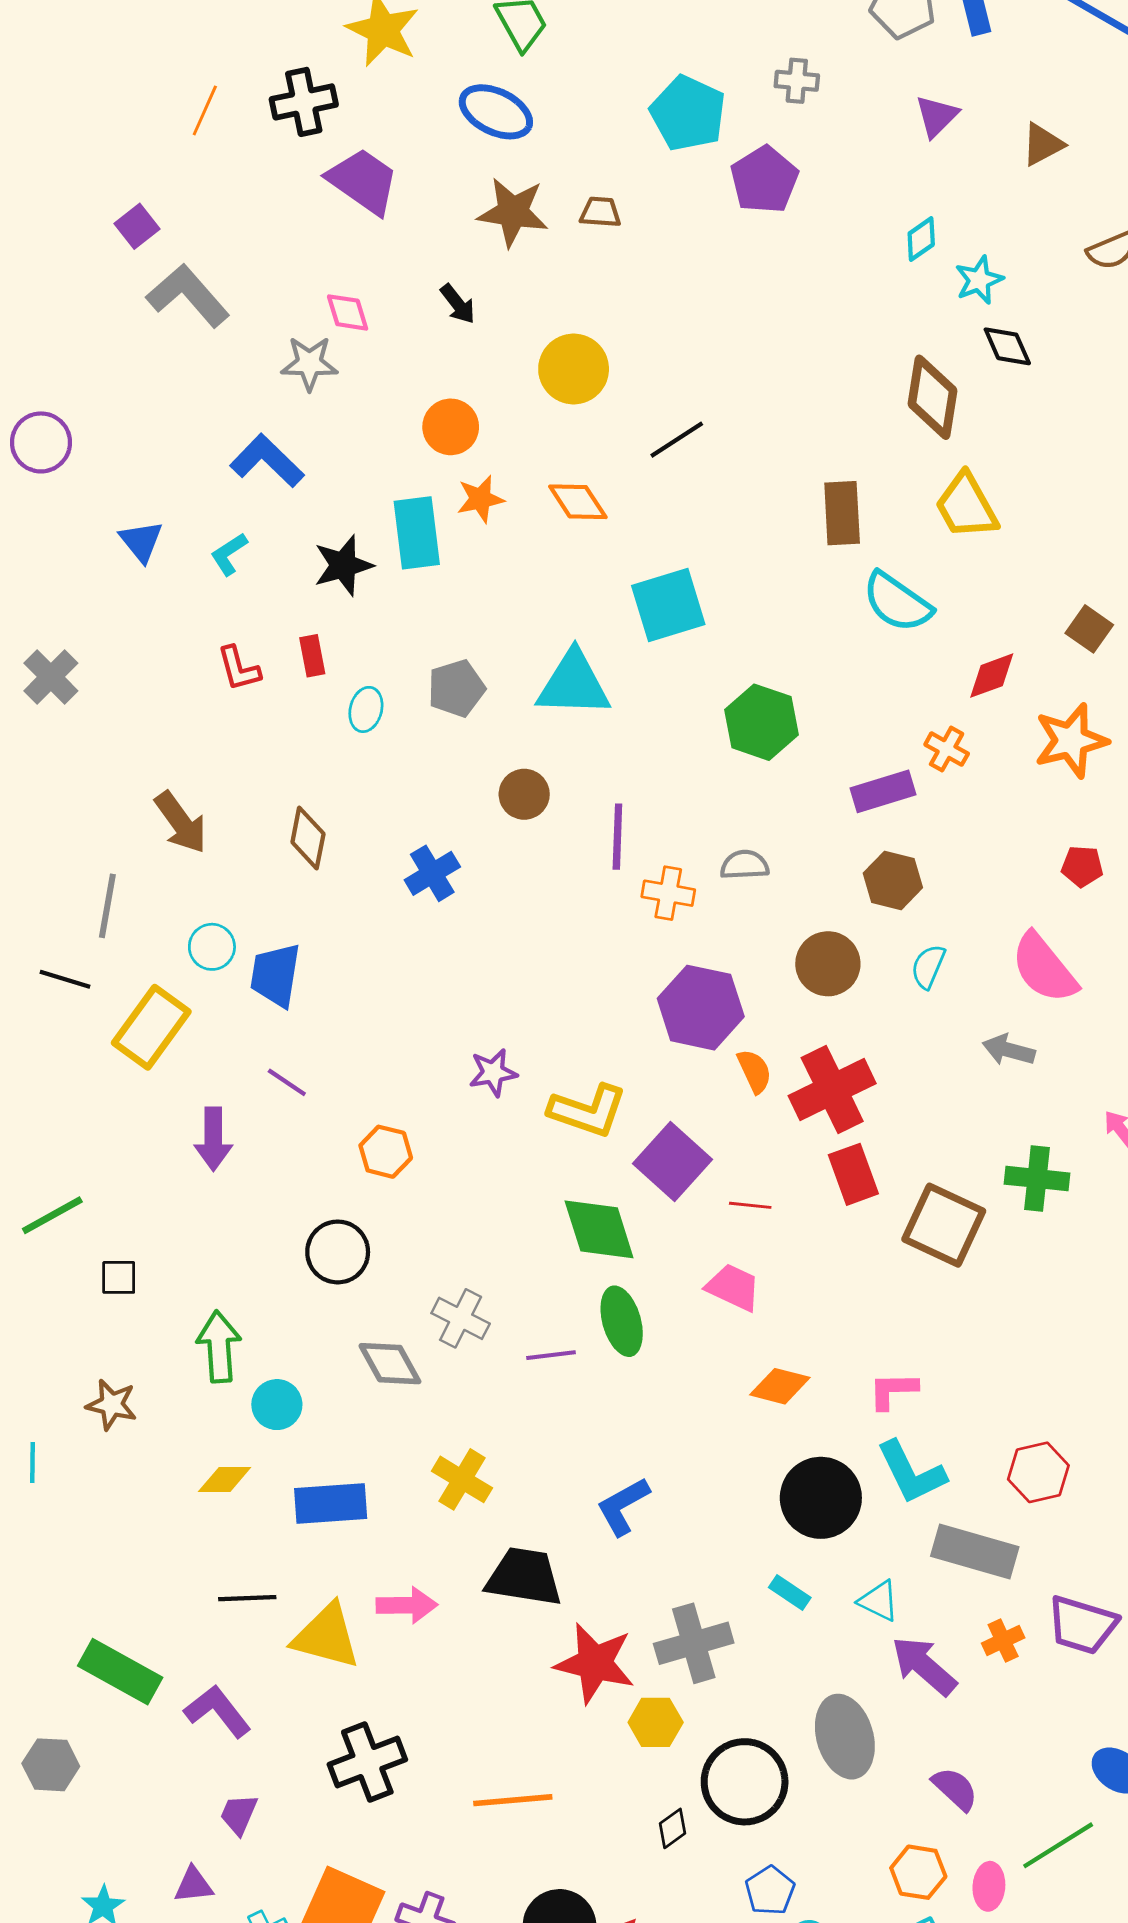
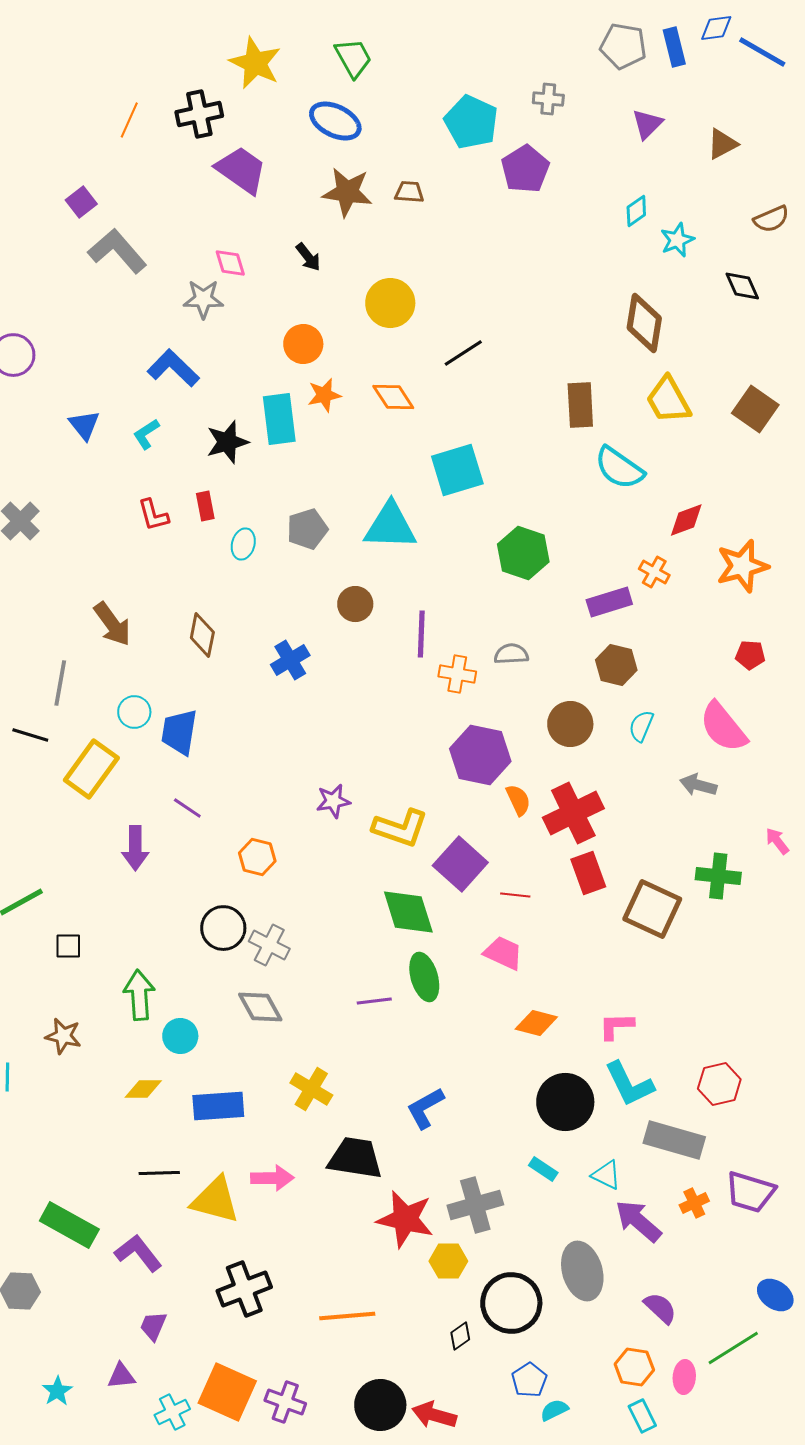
black diamond: (1007, 346) -> (742, 286), moved
brown square: (1089, 629) -> (755, 409), moved, size x1.4
gray cross: (461, 1318) -> (269, 945), moved

